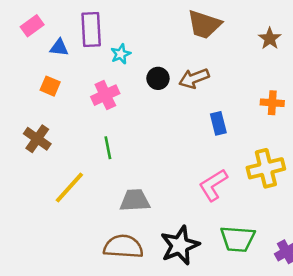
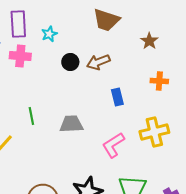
brown star: (270, 39) -> (149, 41), moved
cyan star: (121, 54) -> (49, 34), moved
pink cross: (105, 95) -> (20, 56), moved, turned 30
gray trapezoid: (135, 200) -> (71, 124), moved

